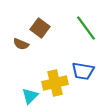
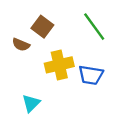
yellow cross: (55, 83) -> (59, 65), moved

